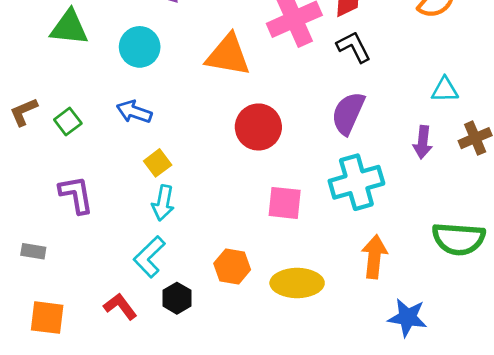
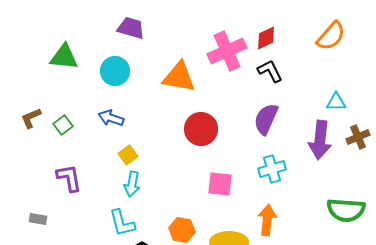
purple arrow: (423, 142) -> (320, 140), size x1.6
cyan cross: (356, 182) -> (272, 169), size x0.7
cyan L-shape: (149, 257) -> (122, 223), turned -60
orange arrow: (374, 257) -> (267, 220), moved

